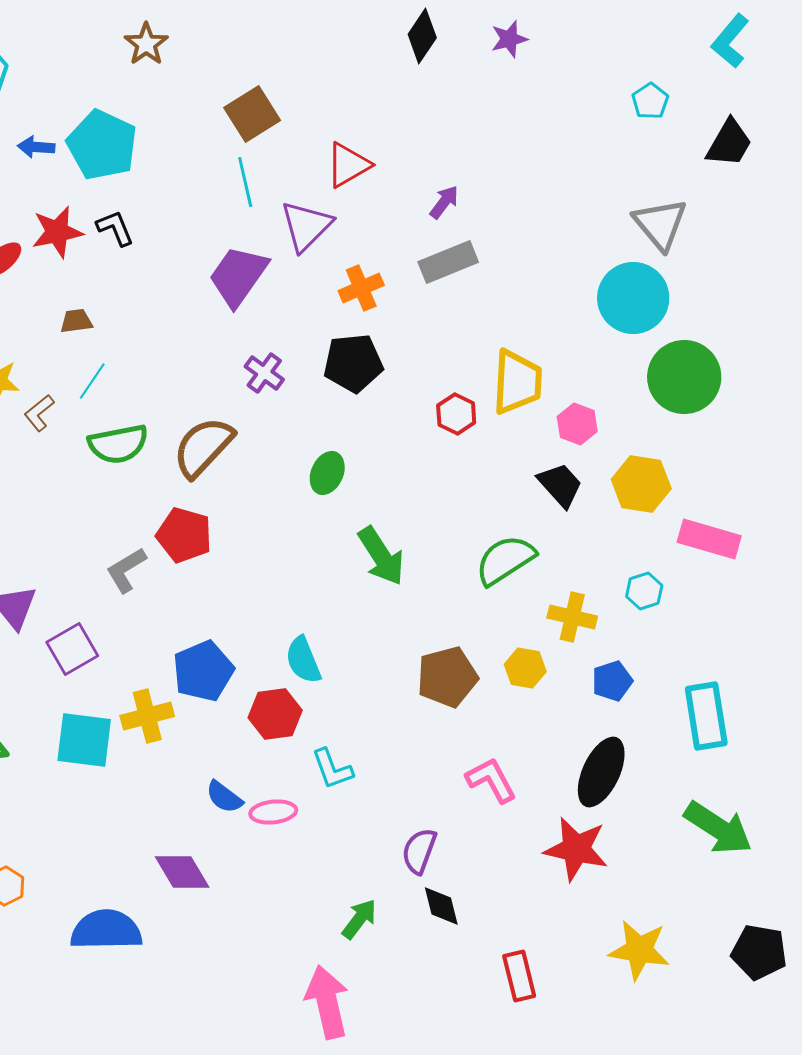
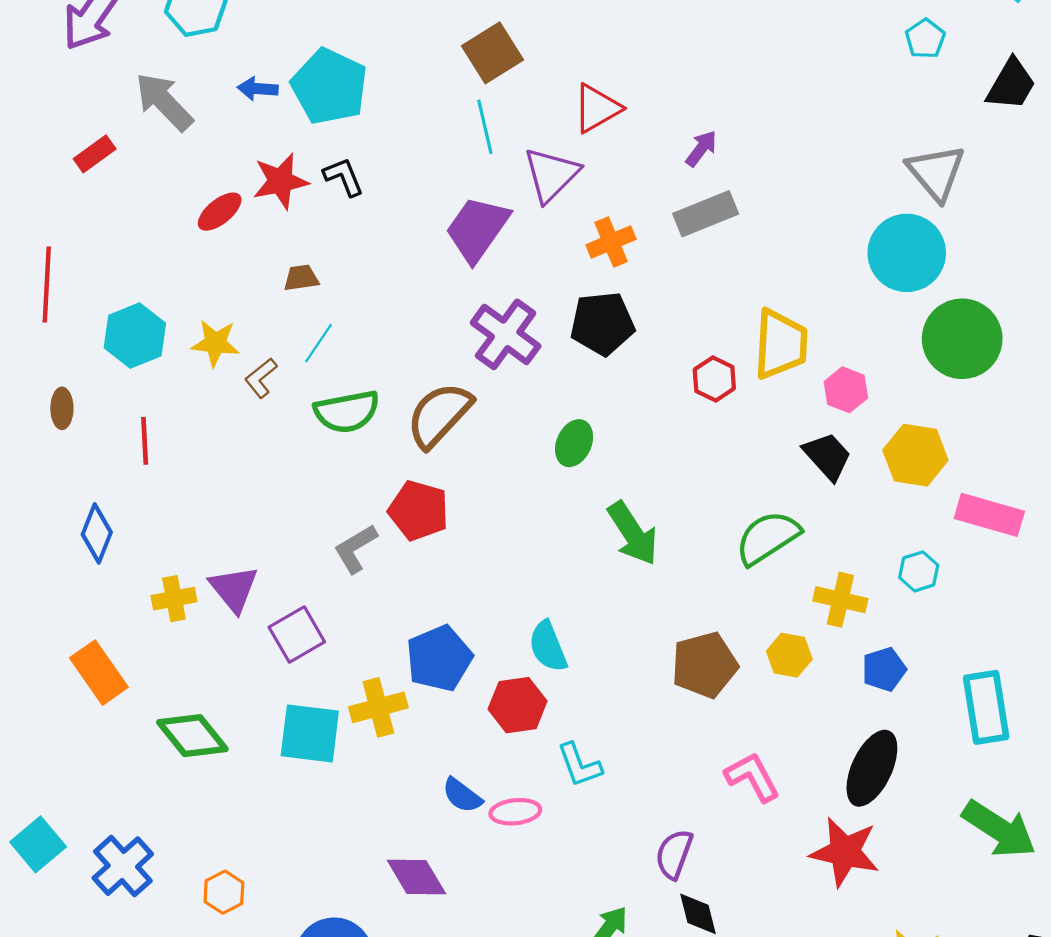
purple cross: (264, 373) -> (506, 334), size x1.6

